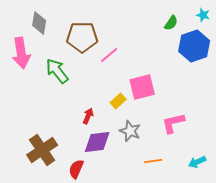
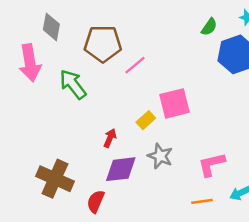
pink L-shape: (173, 123) -> (212, 164), moved
brown cross: (42, 150) -> (55, 179), turned -32
orange line: (153, 161) -> (202, 201), moved

